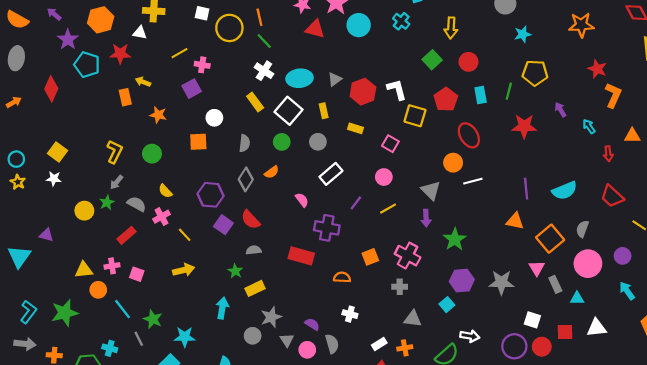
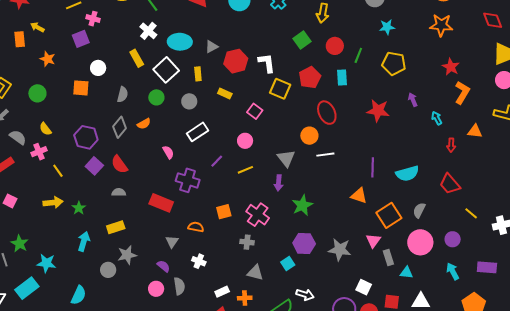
green line: (509, 91) -> (358, 55), moved
green star: (235, 271) -> (79, 208), moved
gray triangle: (287, 340) -> (172, 242), moved

